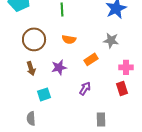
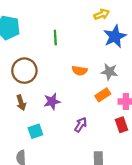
orange semicircle: (69, 39) -> (80, 71), moved
orange rectangle: (91, 59) -> (103, 95), moved

